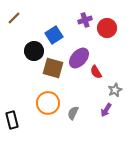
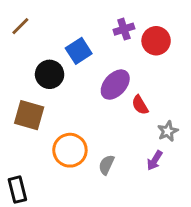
brown square: (53, 68) -> (29, 115), moved
black rectangle: (12, 120) -> (17, 190), moved

